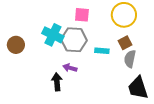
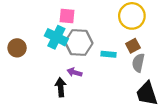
pink square: (82, 15) -> (67, 16), moved

